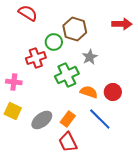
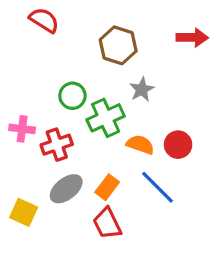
green circle: (54, 42) -> (72, 96), moved
red cross: (36, 58) -> (57, 145), moved
yellow square: (13, 111) -> (24, 212), moved

